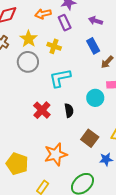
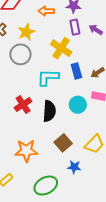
purple rectangle: (65, 23) -> (75, 27), moved
yellow cross: (54, 46) -> (61, 48), moved, size x1.5
blue rectangle: (93, 46) -> (76, 71), moved
black semicircle: (69, 110) -> (49, 111), size x1.5

